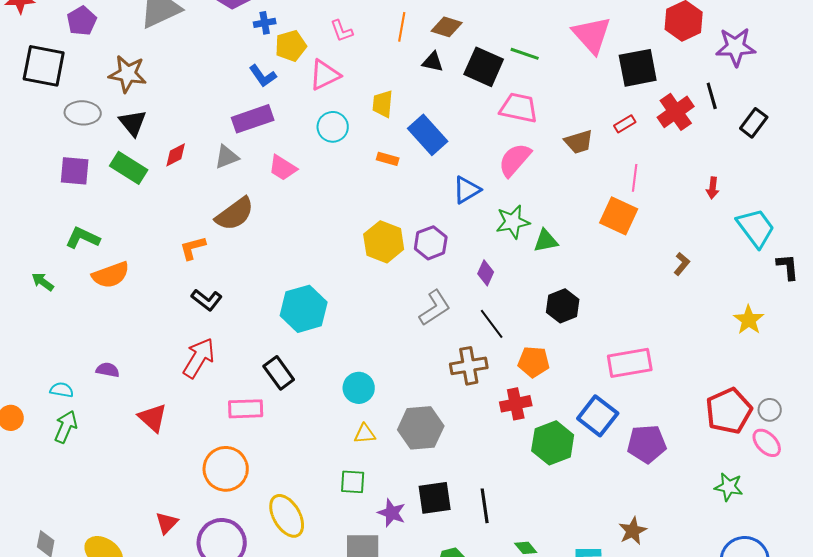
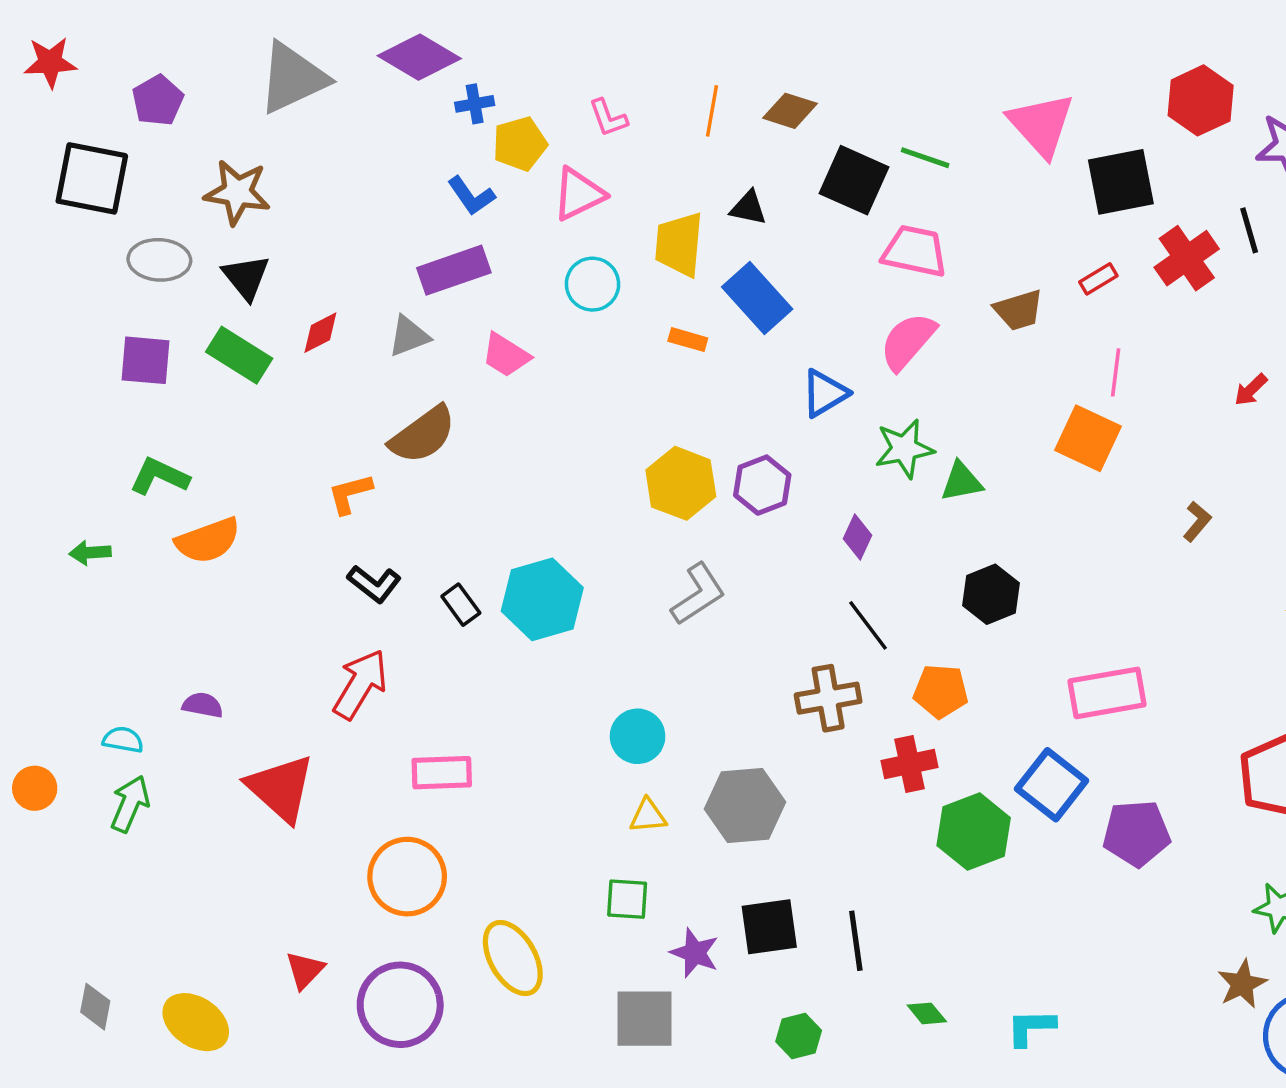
black triangle: (433, 62) -> (748, 208), moved
yellow trapezoid: (383, 104) -> (679, 244), size x1.4
red arrow: (713, 188) -> (1251, 390), turned 40
green arrow: (43, 282) -> (90, 553), turned -40
gray L-shape: (435, 308) -> (698, 594), moved
black rectangle: (279, 373) -> (461, 605), moved, size x0.7
red triangle: (153, 418) -> (281, 788), size x1.4
brown star: (633, 531) -> (1242, 984), moved

